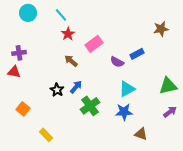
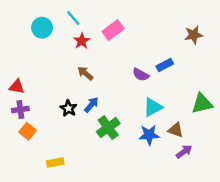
cyan circle: (28, 13) -> (42, 28), moved
pink rectangle: (94, 44) -> (113, 30), moved
purple cross: (19, 53) -> (20, 110), moved
purple arrow: (170, 112) -> (184, 152), moved
brown triangle: (141, 134) -> (176, 130), moved
yellow rectangle: (46, 135) -> (55, 162), turned -56

